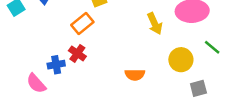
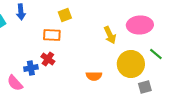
orange rectangle: (82, 24) -> (52, 35), turned 42
yellow circle: (181, 60) -> (131, 64), size x1.4

